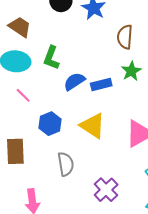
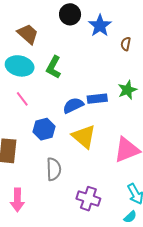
brown semicircle: (125, 37) -> (126, 44), moved, size x0.6
blue semicircle: (74, 81) -> (73, 105), moved
purple cross: (106, 190) -> (88, 199), turned -35

